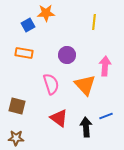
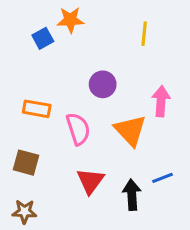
orange rectangle: (24, 53) -> (37, 109), moved
red triangle: (59, 118) -> (90, 181), turned 30

